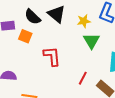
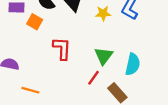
green triangle: (91, 41) -> (104, 56), moved

